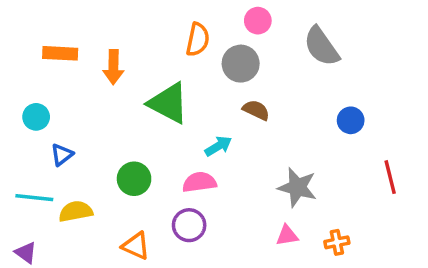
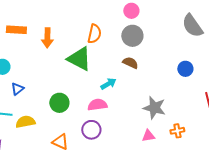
orange semicircle: (198, 40) -> (94, 34), moved
gray semicircle: (321, 46) -> (192, 26), moved
gray circle: (241, 64) -> (132, 36), moved
orange cross: (337, 242) -> (177, 131), moved

